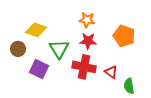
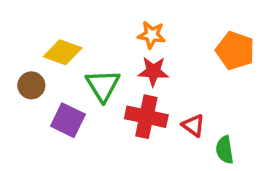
orange pentagon: (124, 36) -> (235, 51), moved

